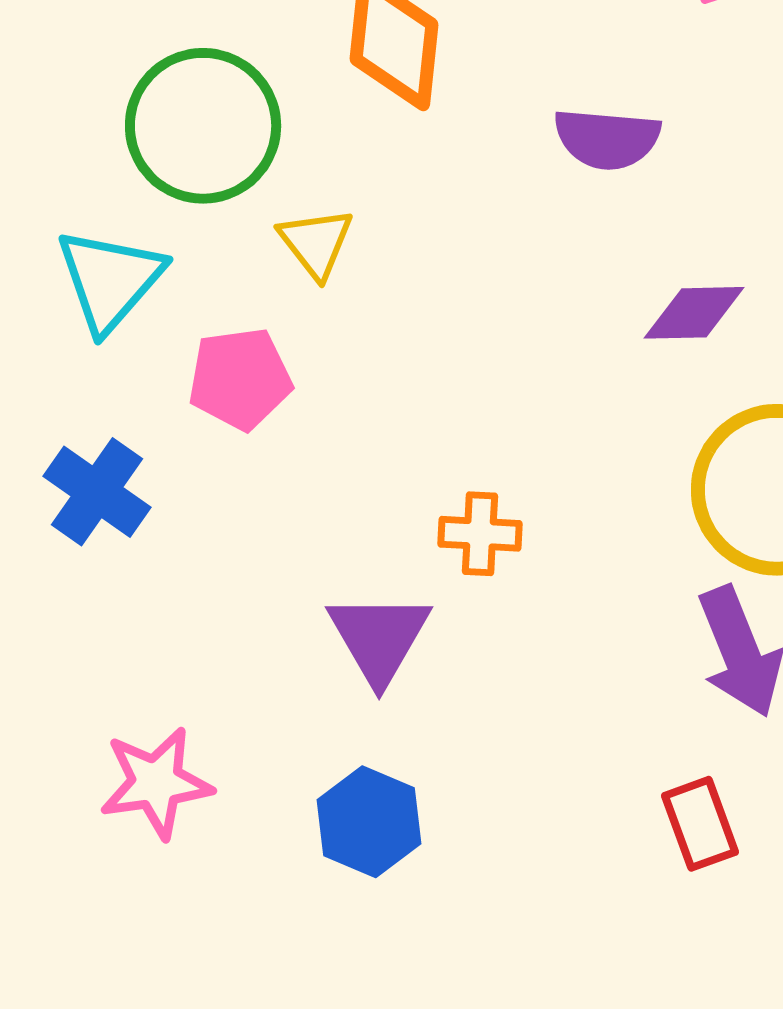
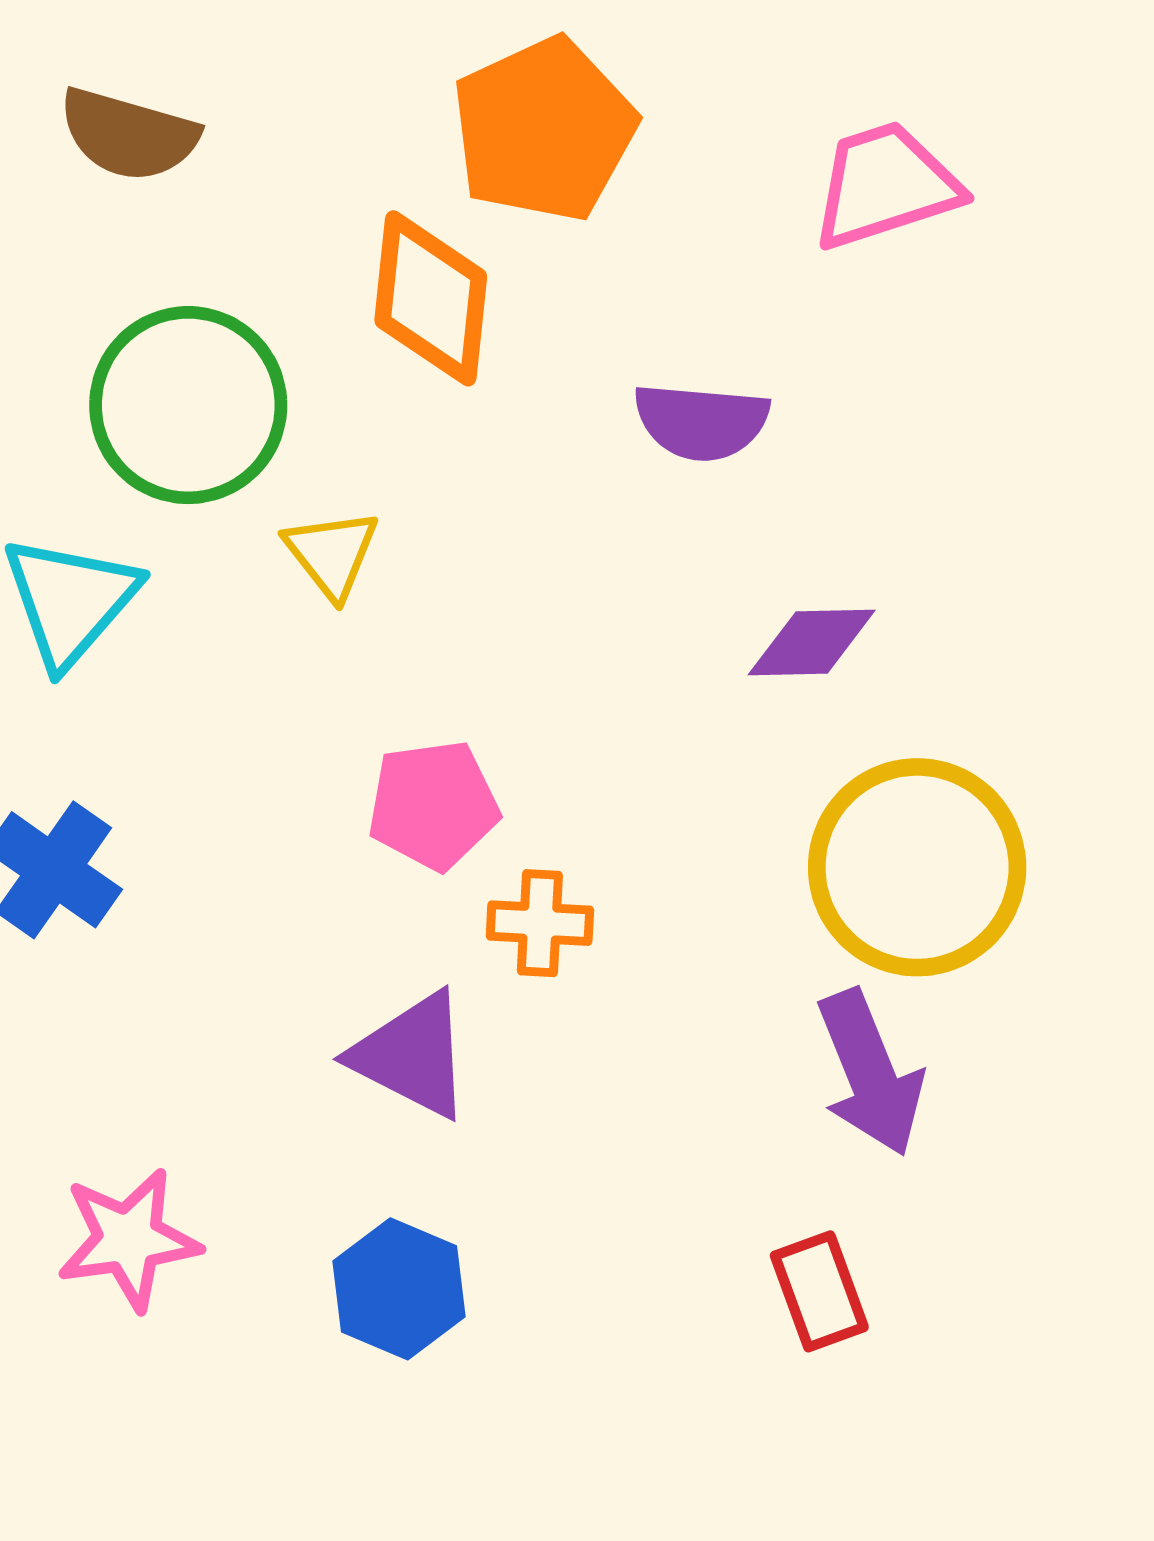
pink pentagon: (240, 379) -> (433, 805), moved
purple triangle: (379, 638) -> (412, 1055), turned -33

